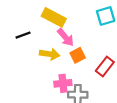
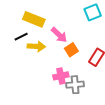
yellow rectangle: (54, 17) -> (34, 19), moved
yellow arrow: (50, 54) -> (36, 46), moved

